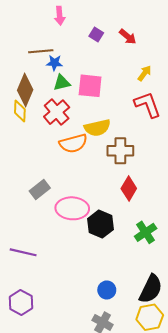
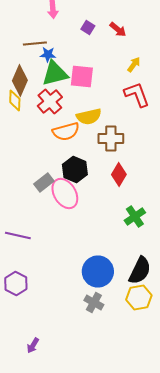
green triangle: (62, 83) -> (55, 74), size x1.6
gray rectangle: (40, 189) -> (44, 182), moved
pink ellipse: (72, 208) -> (65, 194), turned 56
black hexagon: (100, 224) -> (75, 170), moved
blue circle: (107, 290) -> (98, 272), size x1.8

